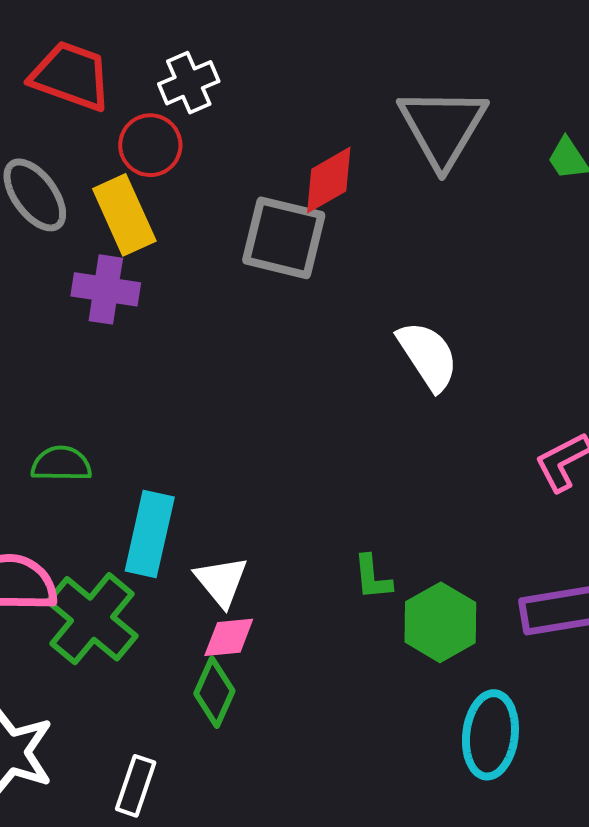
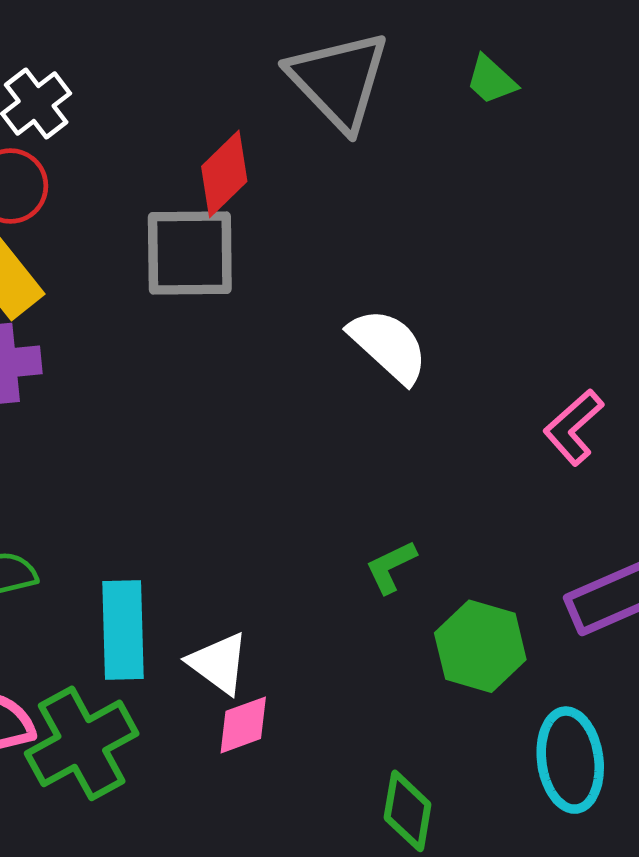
green L-shape: (373, 577) -> (391, 567), moved, turned 84
green cross: (92, 619) -> (82, 743), turned 36
green diamond: (214, 692) -> (408, 811), moved

